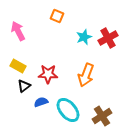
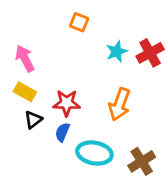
pink arrow: (18, 31) -> (25, 58), moved
blue semicircle: (41, 102) -> (62, 132), moved, turned -48
cyan ellipse: (68, 110) -> (94, 153), turned -40

